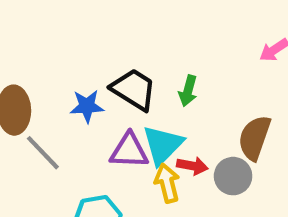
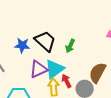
purple triangle: (129, 151) -> (38, 69), turned -36
red arrow: (192, 166) -> (67, 81), turned -136

